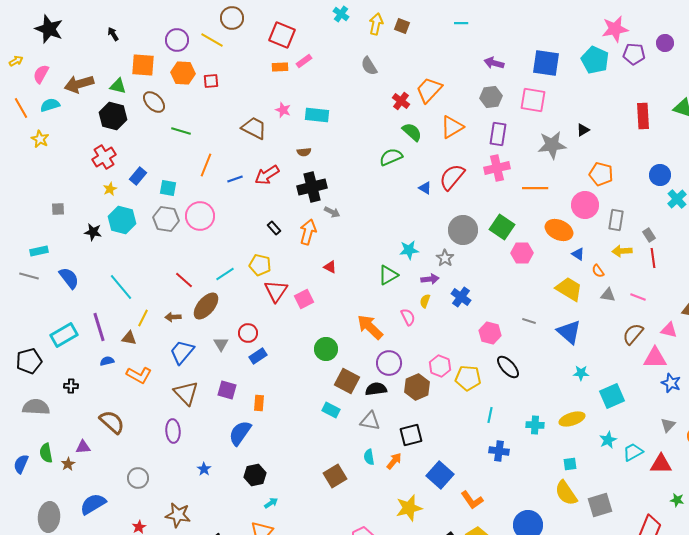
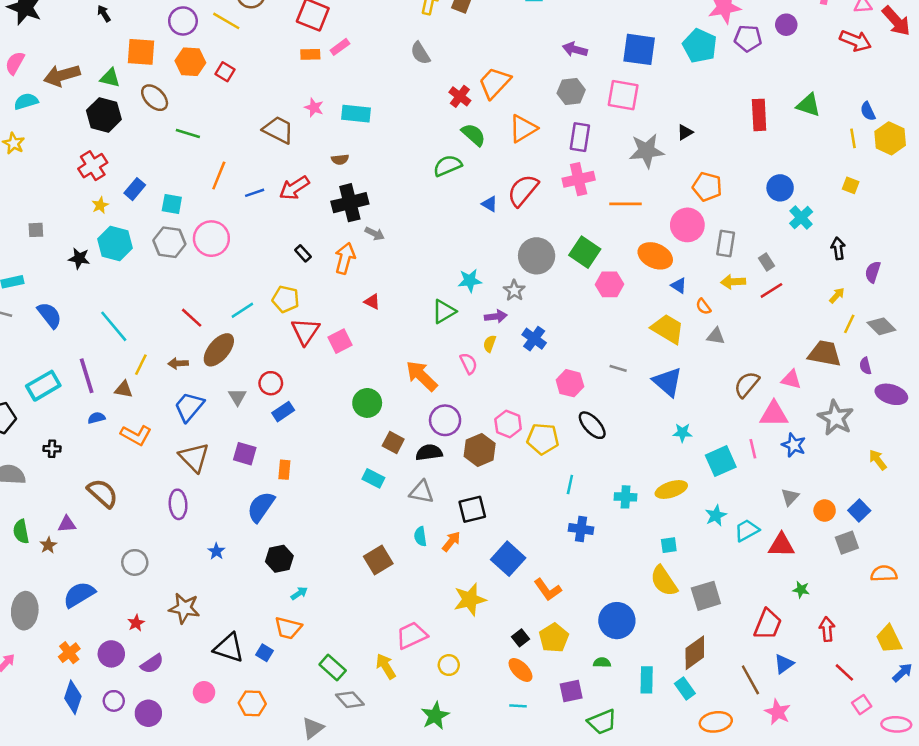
red square: (211, 81) -> (225, 72), turned 35
red line: (653, 258) -> (771, 290), turned 66
pink line: (638, 297) -> (753, 449), moved, turned 56
brown square: (347, 381) -> (393, 443), size x0.7

